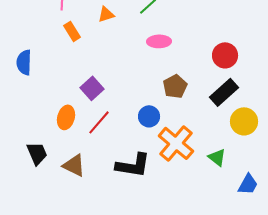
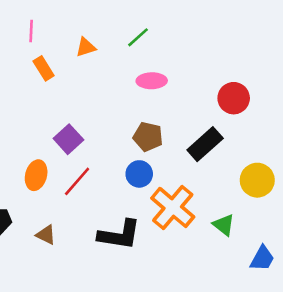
brown pentagon: (175, 86) -> (148, 137), moved, turned -30
black rectangle: (224, 92) -> (205, 144), moved
brown triangle: (74, 165) -> (46, 235), size x0.7

